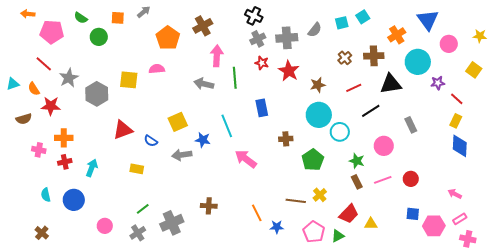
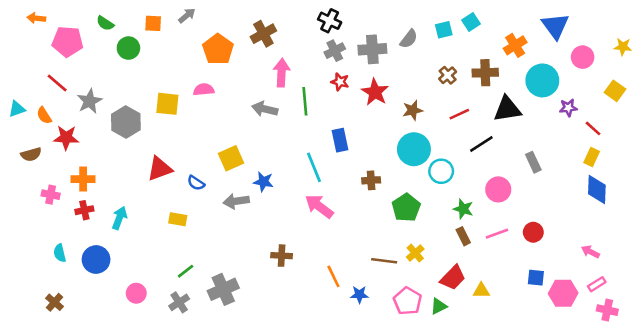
cyan line: (227, 126) -> (314, 167), moved
brown cross: (209, 206) -> (282, 256), moved

